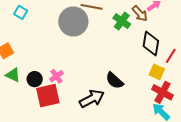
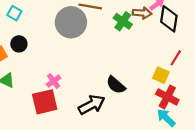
brown arrow: (140, 14) -> (142, 13), turned -42
black diamond: (151, 43) -> (169, 19), moved
black circle: (35, 79) -> (19, 44), moved

